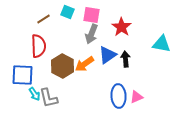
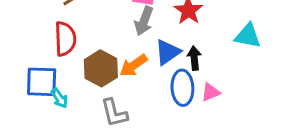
cyan arrow: (35, 94) -> (59, 98), moved
blue ellipse: (119, 96) -> (182, 88), moved
pink triangle: (137, 97) -> (211, 92), moved
gray L-shape: (49, 98) -> (114, 113), moved

